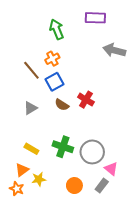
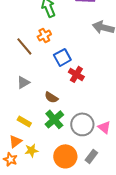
blue square: (55, 82) -> (62, 57), moved
brown semicircle: (62, 105) -> (51, 97), moved
green cross: (63, 147) -> (54, 119), turned 30
pink triangle: (111, 169) -> (104, 127), moved
orange circle: (74, 186) -> (65, 156), size x1.5

